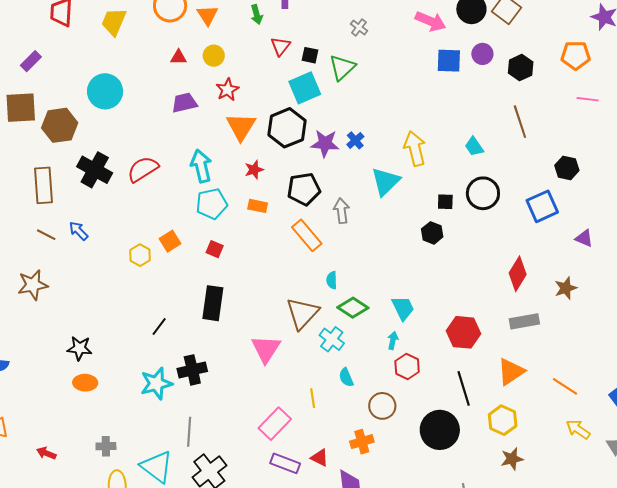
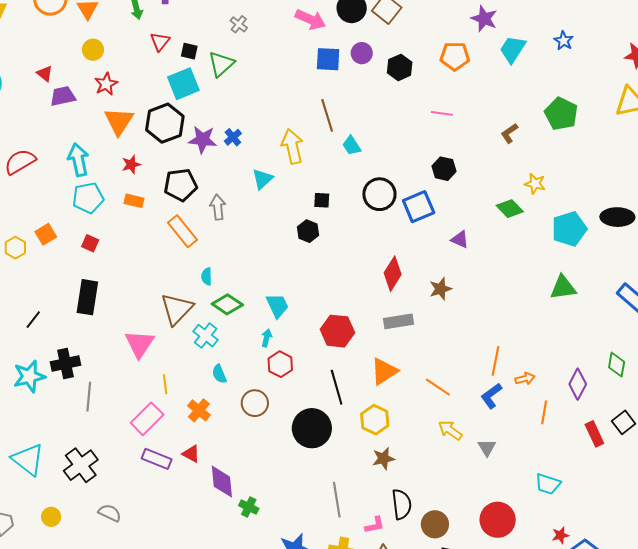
red triangle: (179, 57) -> (45, 74), moved, turned 36
pink line: (588, 99) -> (442, 113), moved
brown line: (520, 122) -> (327, 115), moved
cyan triangle: (386, 182) -> (262, 179), size x0.7
black circle: (483, 193) -> (379, 194), moved
yellow line: (313, 398) -> (165, 384), moved
gray line: (189, 432) -> (89, 397), moved
orange cross: (362, 442) -> (199, 410), moved, turned -35

